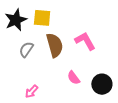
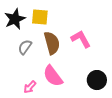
pink semicircle: (74, 78) -> (53, 76), moved, size x1.6

